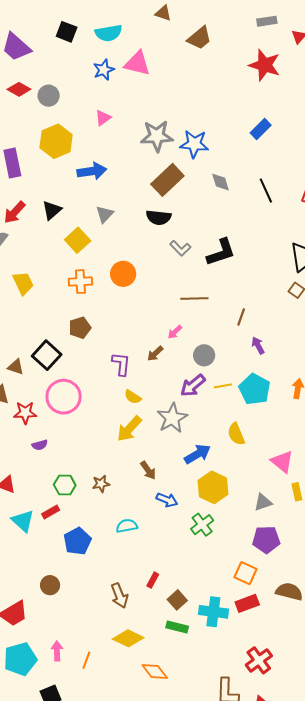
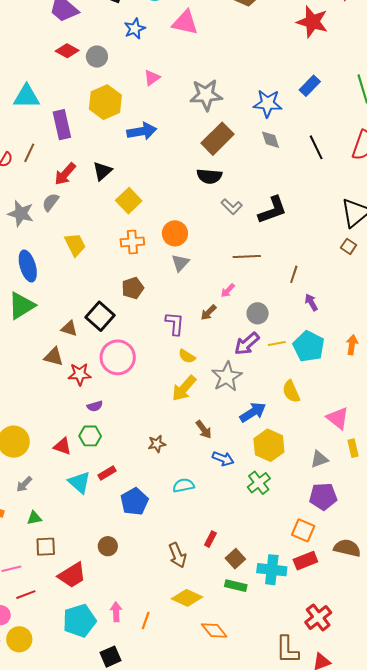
blue star: (104, 70) -> (135, 29), moved
blue star: (194, 144) -> (268, 103), moved
gray triangle: (105, 214) -> (180, 263), moved
green hexagon: (65, 485) -> (90, 436), moved

